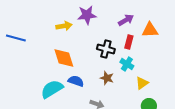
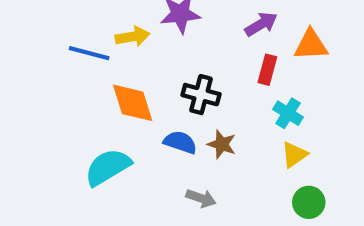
blue line: (16, 38) -> (89, 53), moved
black cross: (106, 49) -> (201, 95), moved
cyan cross: (127, 64) -> (288, 113), moved
blue semicircle: (76, 81) -> (180, 142), moved

